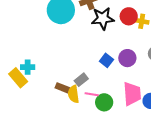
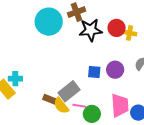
blue square: (106, 60) -> (94, 72), turned -32
gray rectangle: (81, 80) -> (69, 91), size x1.5
yellow semicircle: (73, 94) -> (61, 106), turned -30

